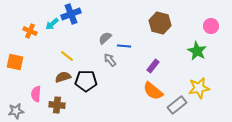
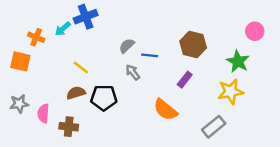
brown hexagon: (160, 23) -> (193, 45), moved
orange square: (15, 62) -> (20, 61), moved
yellow star: (199, 88) -> (231, 92), moved
orange semicircle: (153, 91) -> (165, 110), moved
gray star: (16, 111) -> (19, 104), moved

